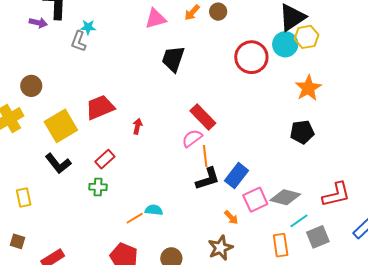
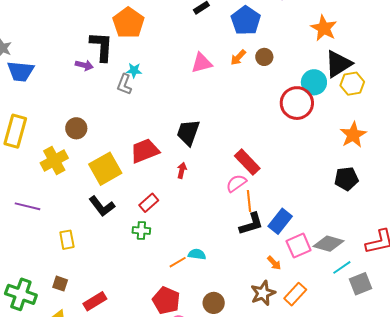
cyan circle: (285, 44) -> (314, 82), moved
black trapezoid: (173, 59) -> (188, 133), moved
orange rectangle: (281, 245) -> (295, 294), moved, turned 50

